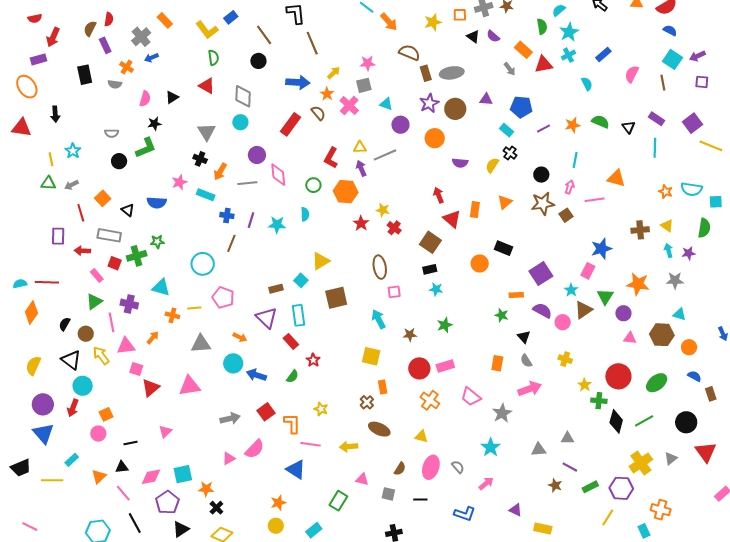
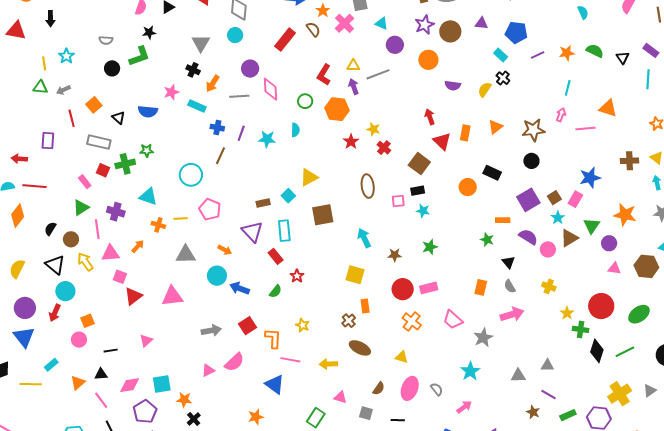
black circle: (541, 175) -> (531, 161), moved
brown square: (566, 215) -> (554, 198), moved
red arrow: (82, 251) -> (19, 159), moved
pink square: (394, 292) -> (398, 201), moved

